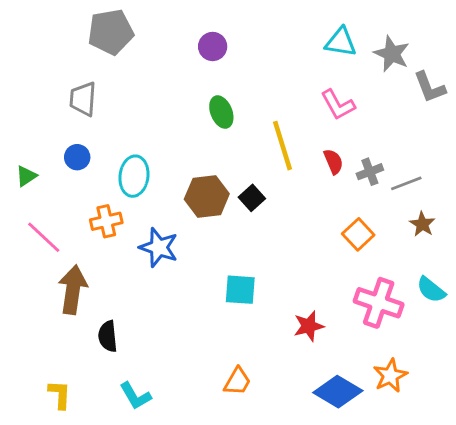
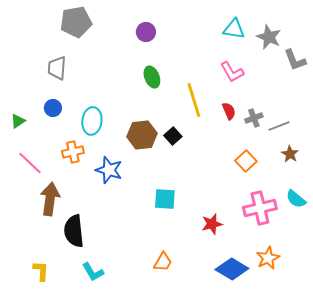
pink cross: (379, 303) -> (260, 208), turned -32
black semicircle: (108, 336) -> (74, 231), size x1.5

